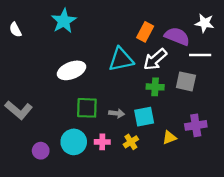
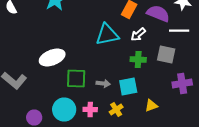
white arrow: (155, 59) -> (138, 34), size x0.7
white ellipse: (71, 70) -> (52, 58), moved
purple cross: (196, 125) -> (182, 84), moved

